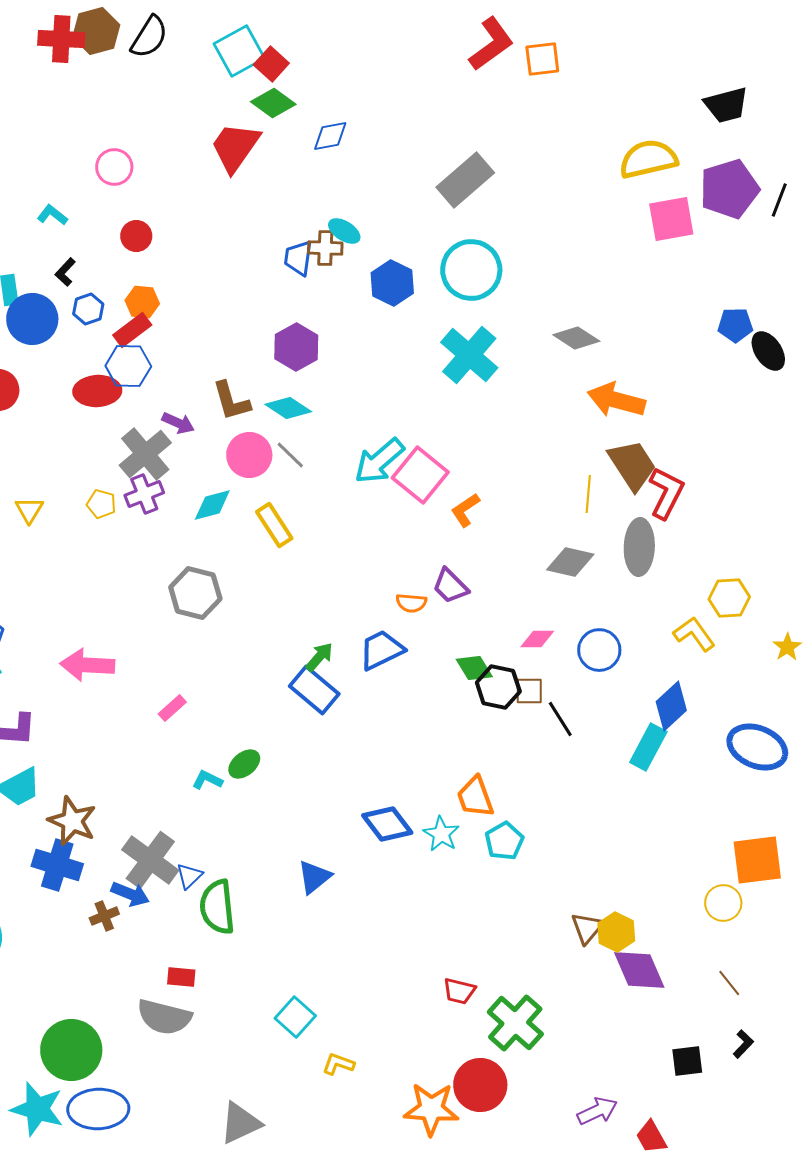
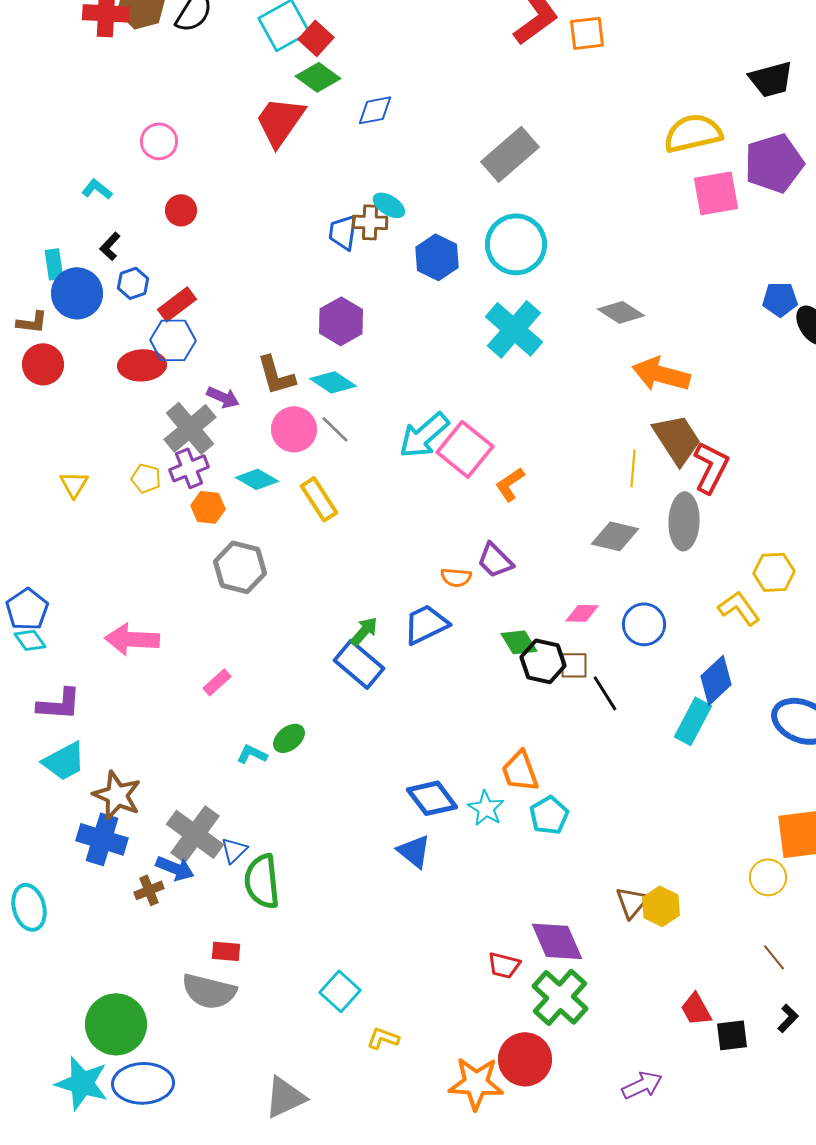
orange hexagon: (142, 302) -> (208, 507), moved
cyan diamond: (212, 505) -> (257, 479), turned 45
blue triangle: (314, 877) -> (414, 851), moved, turned -42
purple diamond: (639, 970) -> (557, 941), moved
red trapezoid: (651, 1137) -> (696, 1009), moved

